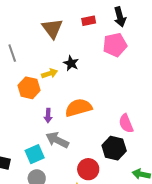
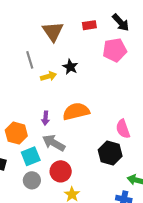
black arrow: (120, 17) -> (121, 22), turned -30
gray line: (12, 53) -> (30, 60), moved
orange hexagon: (29, 88) -> (16, 133), moved
red circle: (88, 169) -> (61, 171), moved

